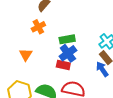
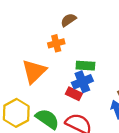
orange triangle: (26, 55) -> (34, 71), size x1.6

